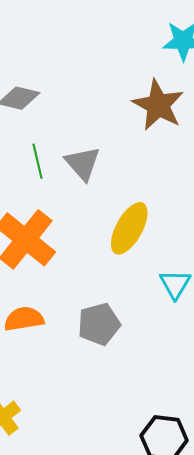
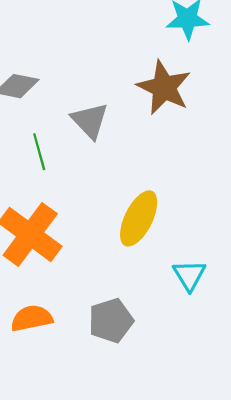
gray triangle: (83, 163) -> (90, 121), moved

